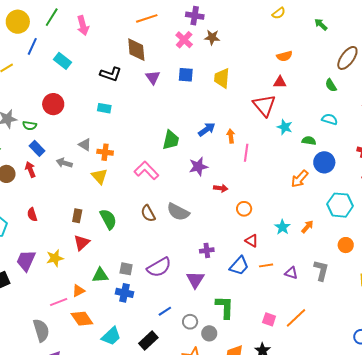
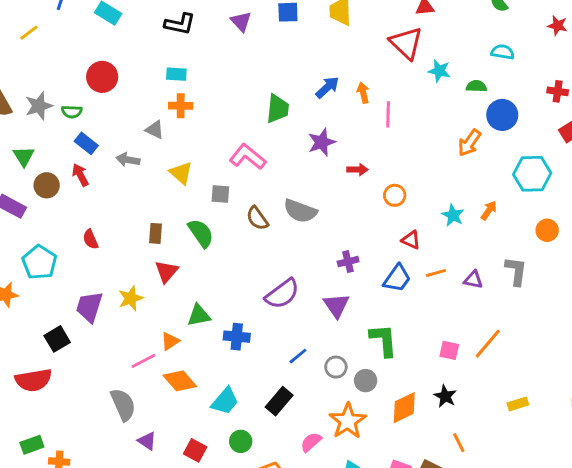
orange cross: (105, 152) -> (181, 106), moved
gray square: (126, 269) -> (220, 194), moved

